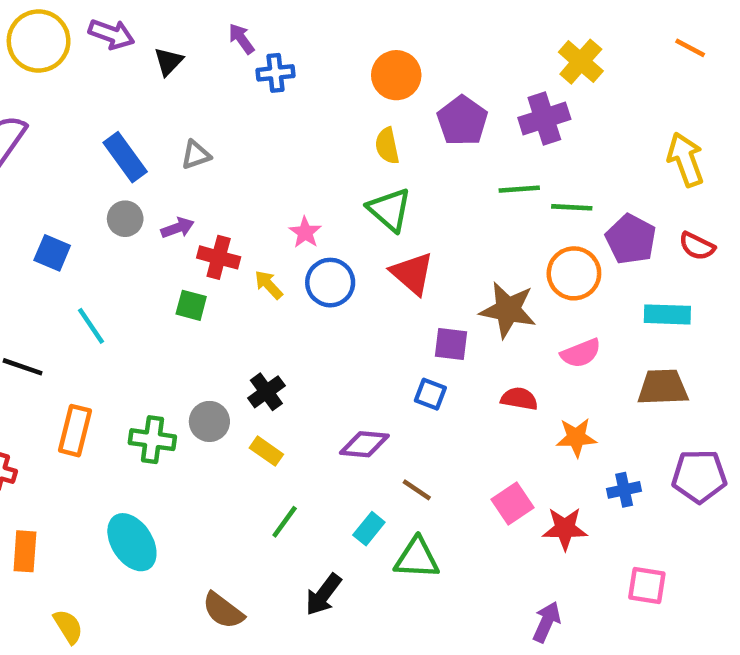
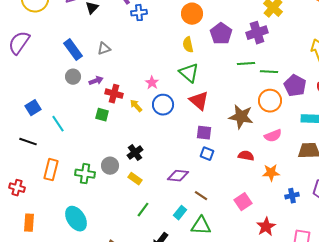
blue square: (52, 253) -> (33, 108), moved, turned 35
purple square: (451, 344) -> (204, 133), moved
red star: (565, 529) -> (266, 227), moved, turned -30

